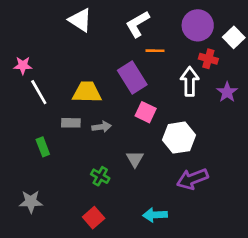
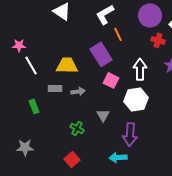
orange line: (155, 51) -> (118, 34), turned 64
white arrow: (190, 81) -> (140, 69), moved
purple arrow: (192, 179) -> (130, 134), moved, turned -65

